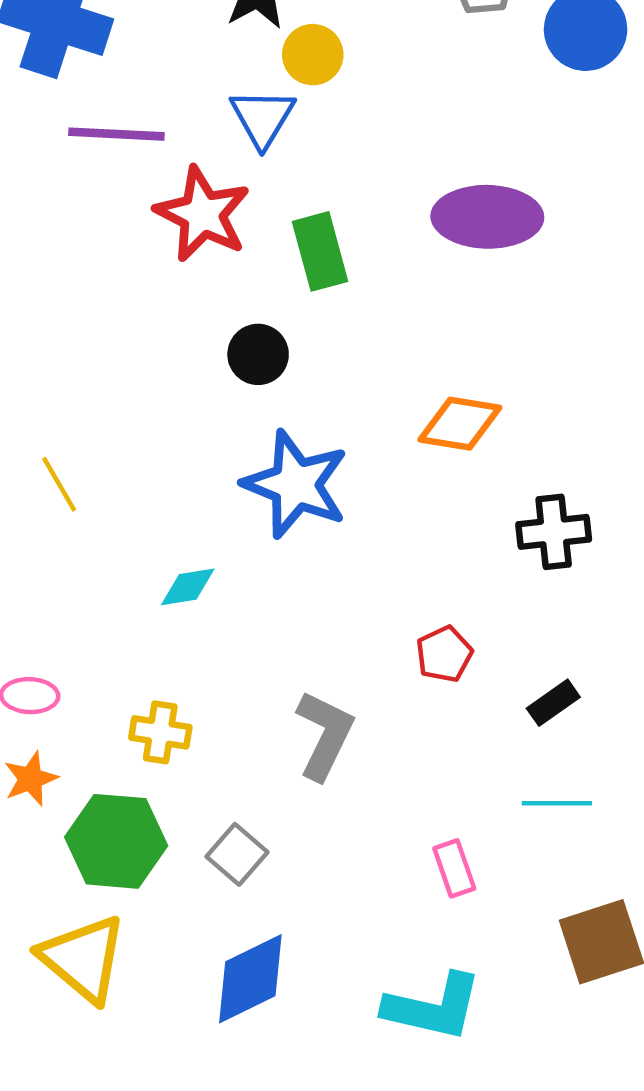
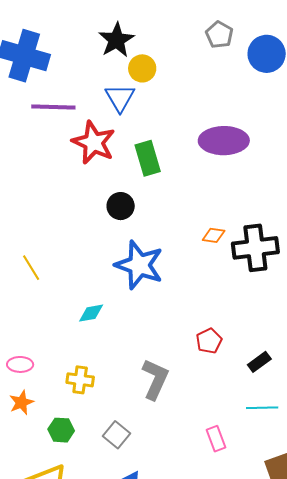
orange diamond: (460, 424) -> (214, 235), size x0.6
black cross: (554, 532) -> (255, 248), moved, size x1.4
green hexagon: (116, 841) -> (61, 430), size x0.6

